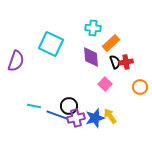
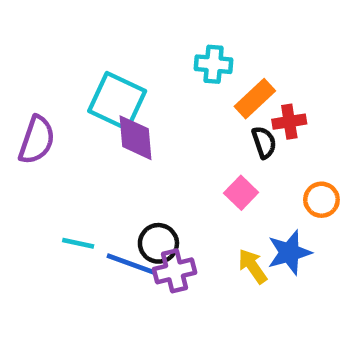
purple diamond: (91, 57) -> (135, 138), moved
red cross: (126, 62) -> (289, 122), moved
blue star: (95, 118) -> (289, 253), moved

